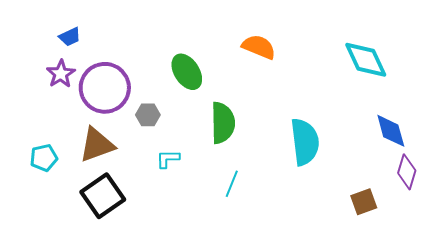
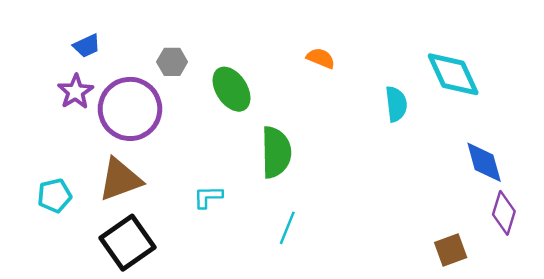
orange semicircle: (259, 47) -> (321, 58), size x0.7
gray hexagon: (148, 115) -> (172, 62), moved
cyan semicircle: (305, 142) -> (396, 104), moved, size x0.6

